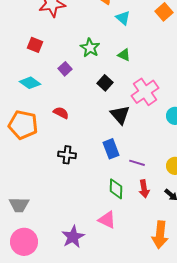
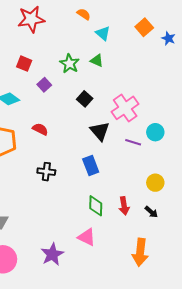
red square: (35, 45) -> (24, 64), moved
green triangle: (124, 55) -> (97, 61), moved
purple line: (137, 163) -> (133, 142), moved

